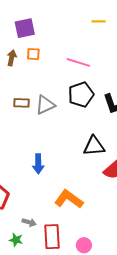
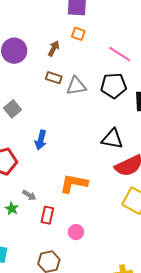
brown arrow: (12, 58) -> (54, 48), moved
blue arrow: (38, 164) -> (41, 140), moved
orange L-shape: (69, 199) -> (74, 183), turned -40
red rectangle: (52, 237) -> (47, 215), size x0.7

